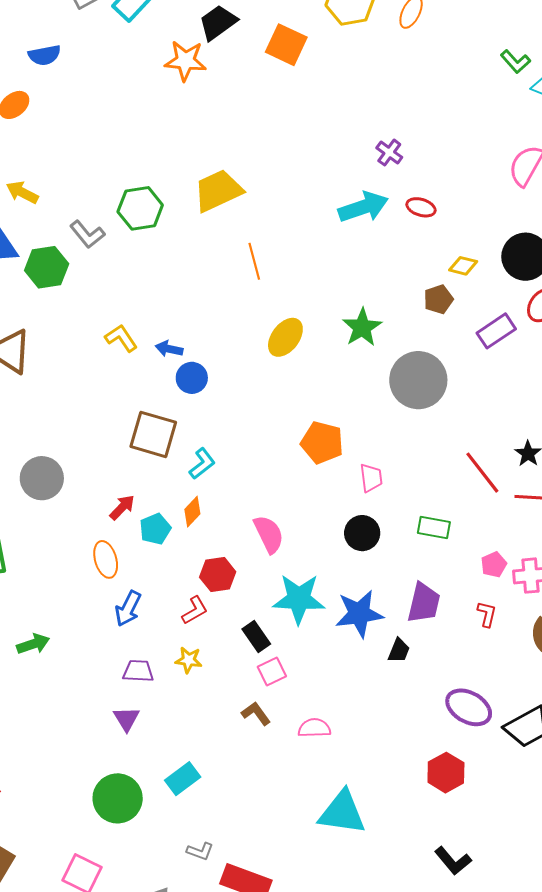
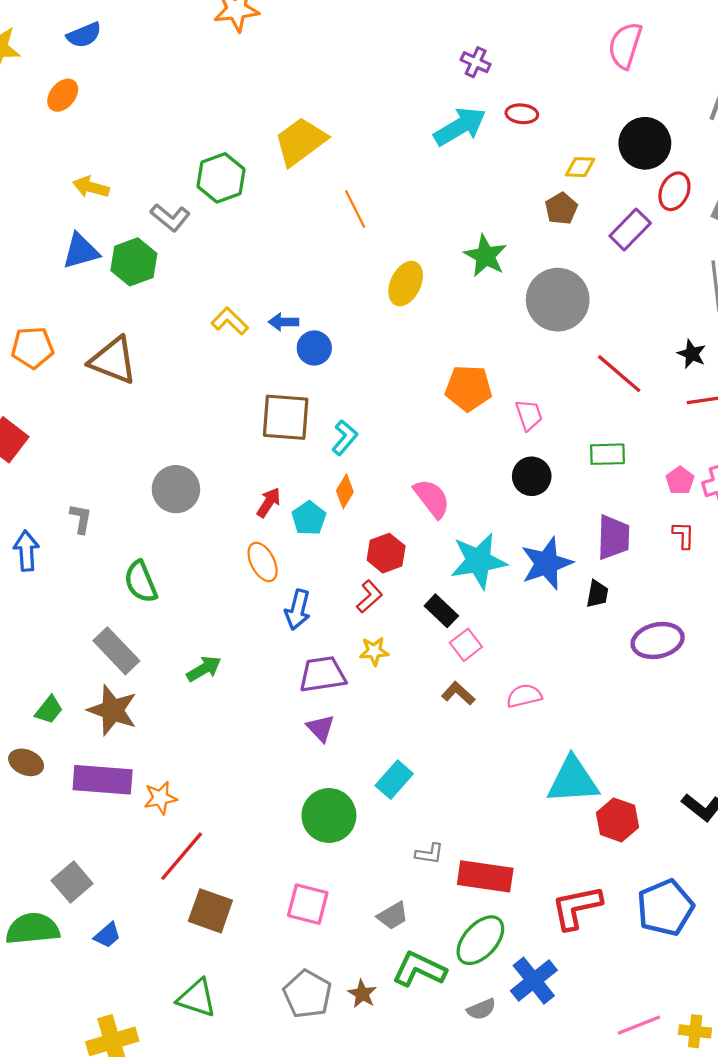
red line: (482, 473) -> (619, 374), moved
purple trapezoid: (138, 671) -> (323, 674), size x1.4
purple ellipse: (469, 707) -> (658, 640), moved, turned -30
red hexagon: (446, 773) -> (617, 820), moved

